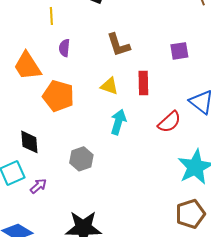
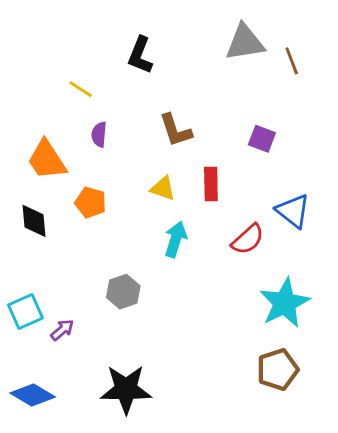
yellow line: (51, 16) -> (81, 89), turned -54
purple square: (179, 51) -> (262, 139), turned 30
orange pentagon: (58, 96) -> (91, 202), size x0.7
black diamond: (29, 142) -> (34, 221), moved

